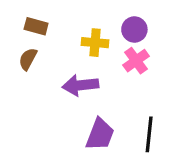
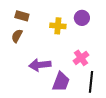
pink cross: (136, 61) -> (81, 58), moved
purple arrow: (80, 85) -> (40, 65), moved

